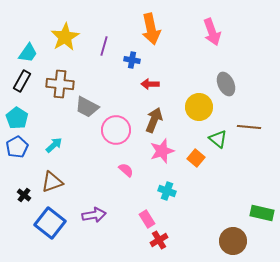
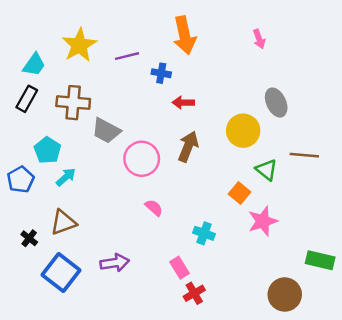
pink arrow: (212, 32) -> (259, 39), size x0.6
purple line: (104, 46) -> (127, 56), turned 60
cyan pentagon: (17, 118) -> (48, 150), moved
pink star: (162, 151) -> (263, 221), moved

